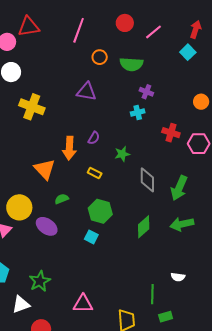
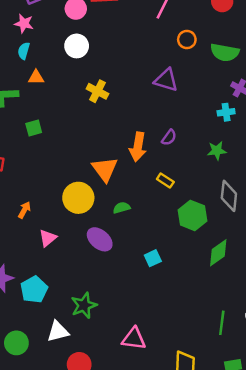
yellow cross: (32, 107) -> (97, 91), size x0.7
green star: (122, 154) -> (217, 151), moved
yellow circle: (19, 207) -> (78, 198), moved
green hexagon: (100, 211) -> (193, 215), moved
cyan square: (91, 237) -> (153, 258), turned 32
green line: (152, 294) -> (222, 323), moved

